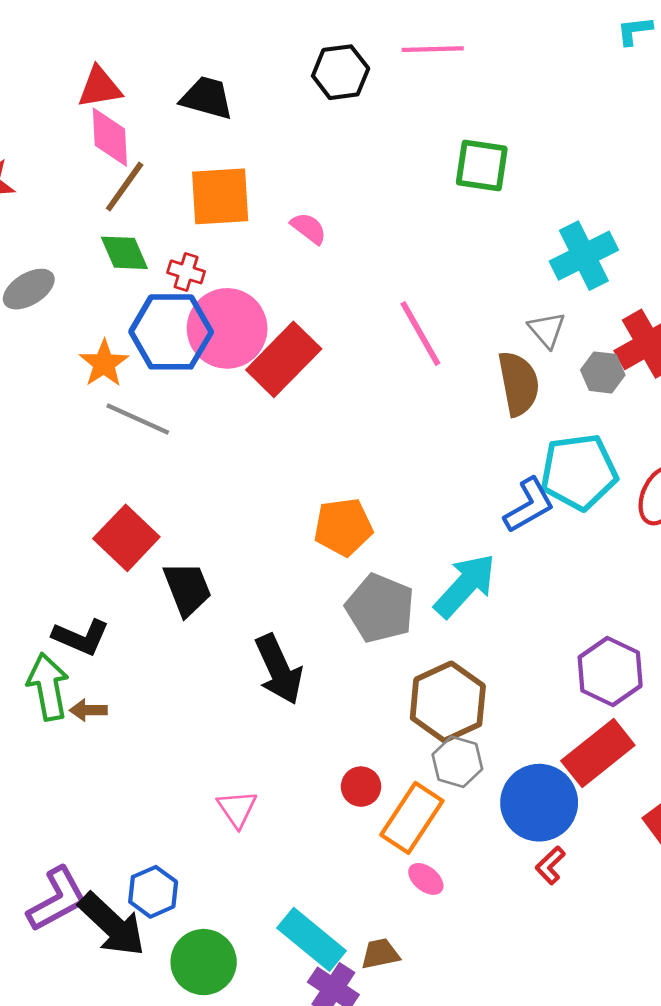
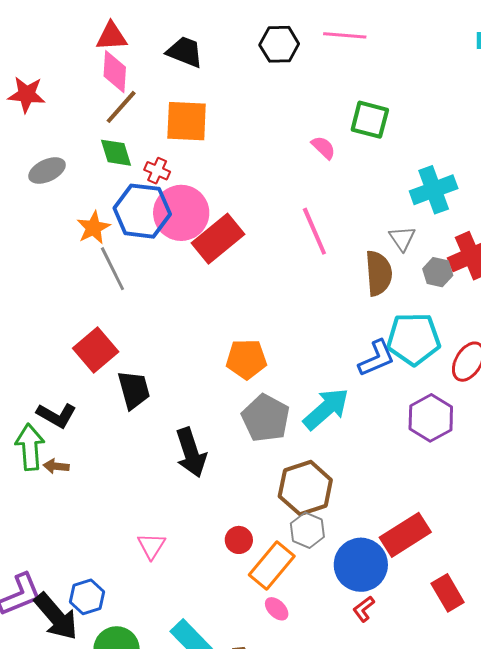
pink semicircle: (309, 228) -> (323, 148), moved
gray line: (138, 419) -> (112, 269), turned 33
purple hexagon: (610, 672) -> (431, 418), moved

